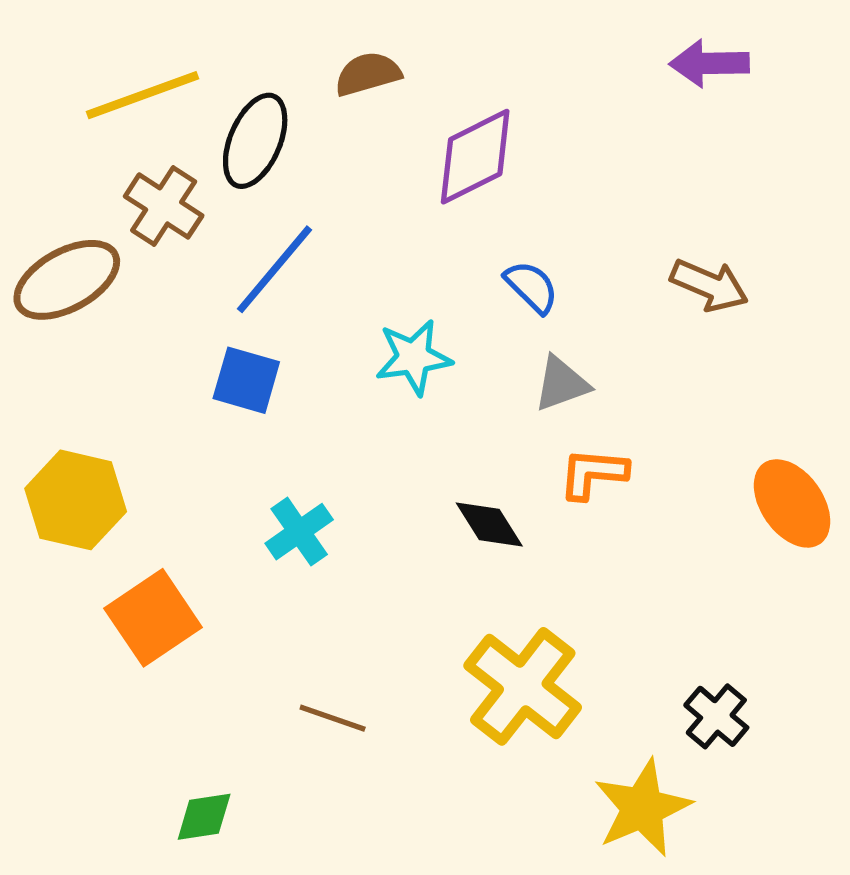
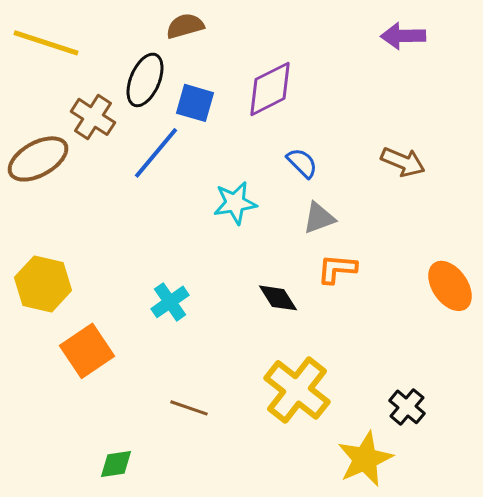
brown semicircle: (368, 74) -> (185, 26), moved
yellow line: (142, 95) -> (46, 43), moved, turned 38
blue square: (246, 380) -> (195, 103), moved

